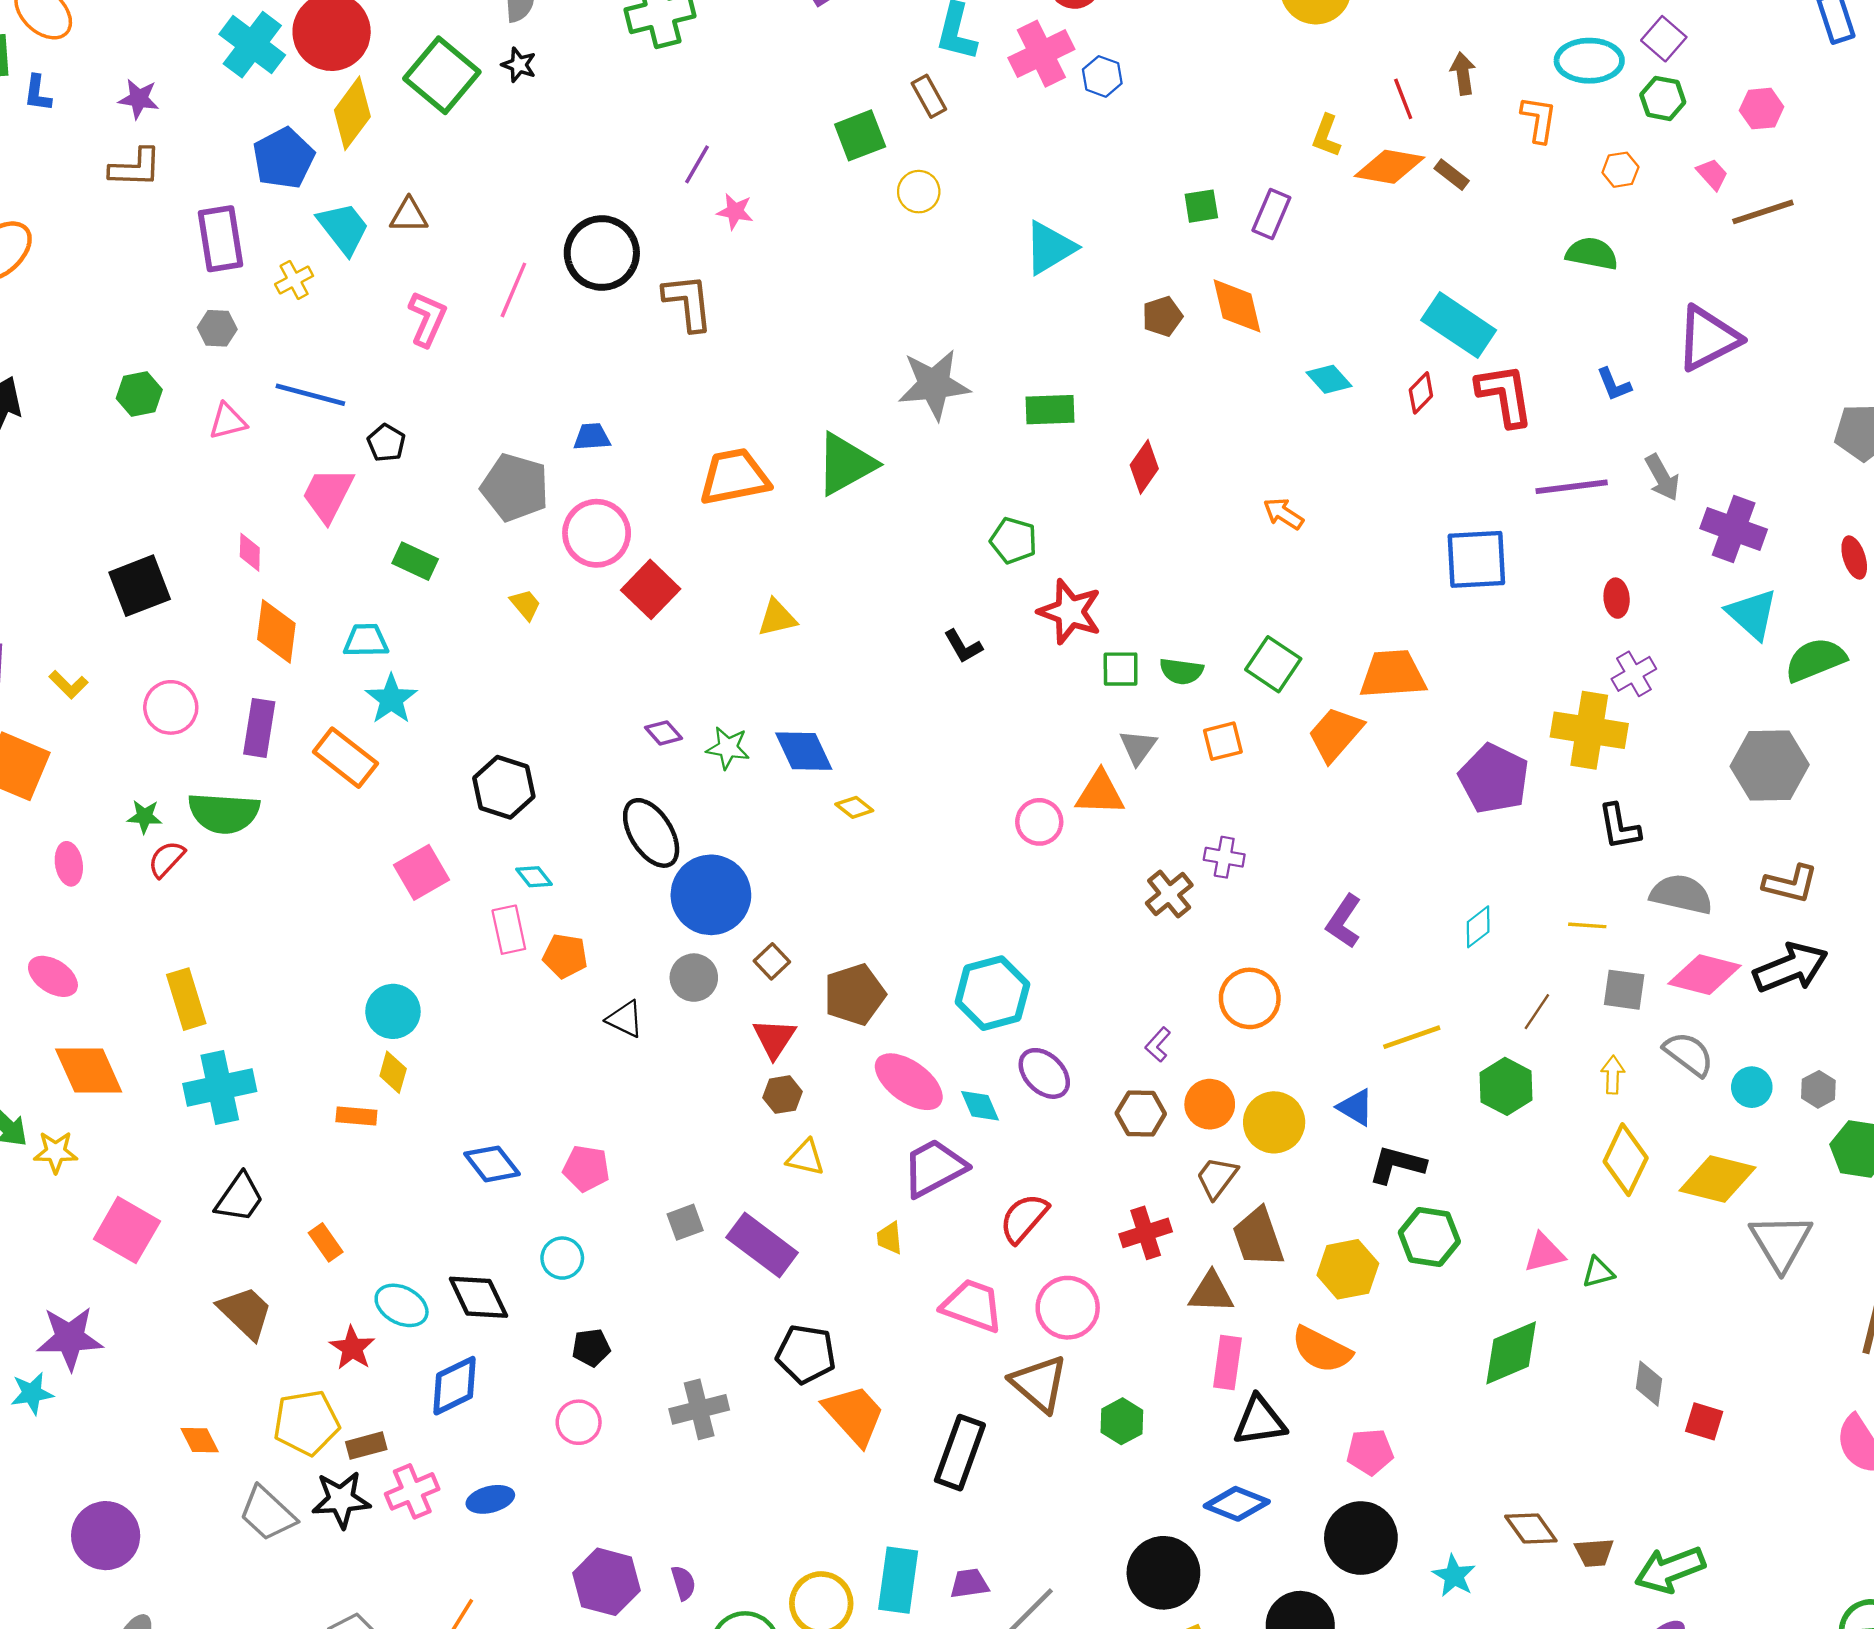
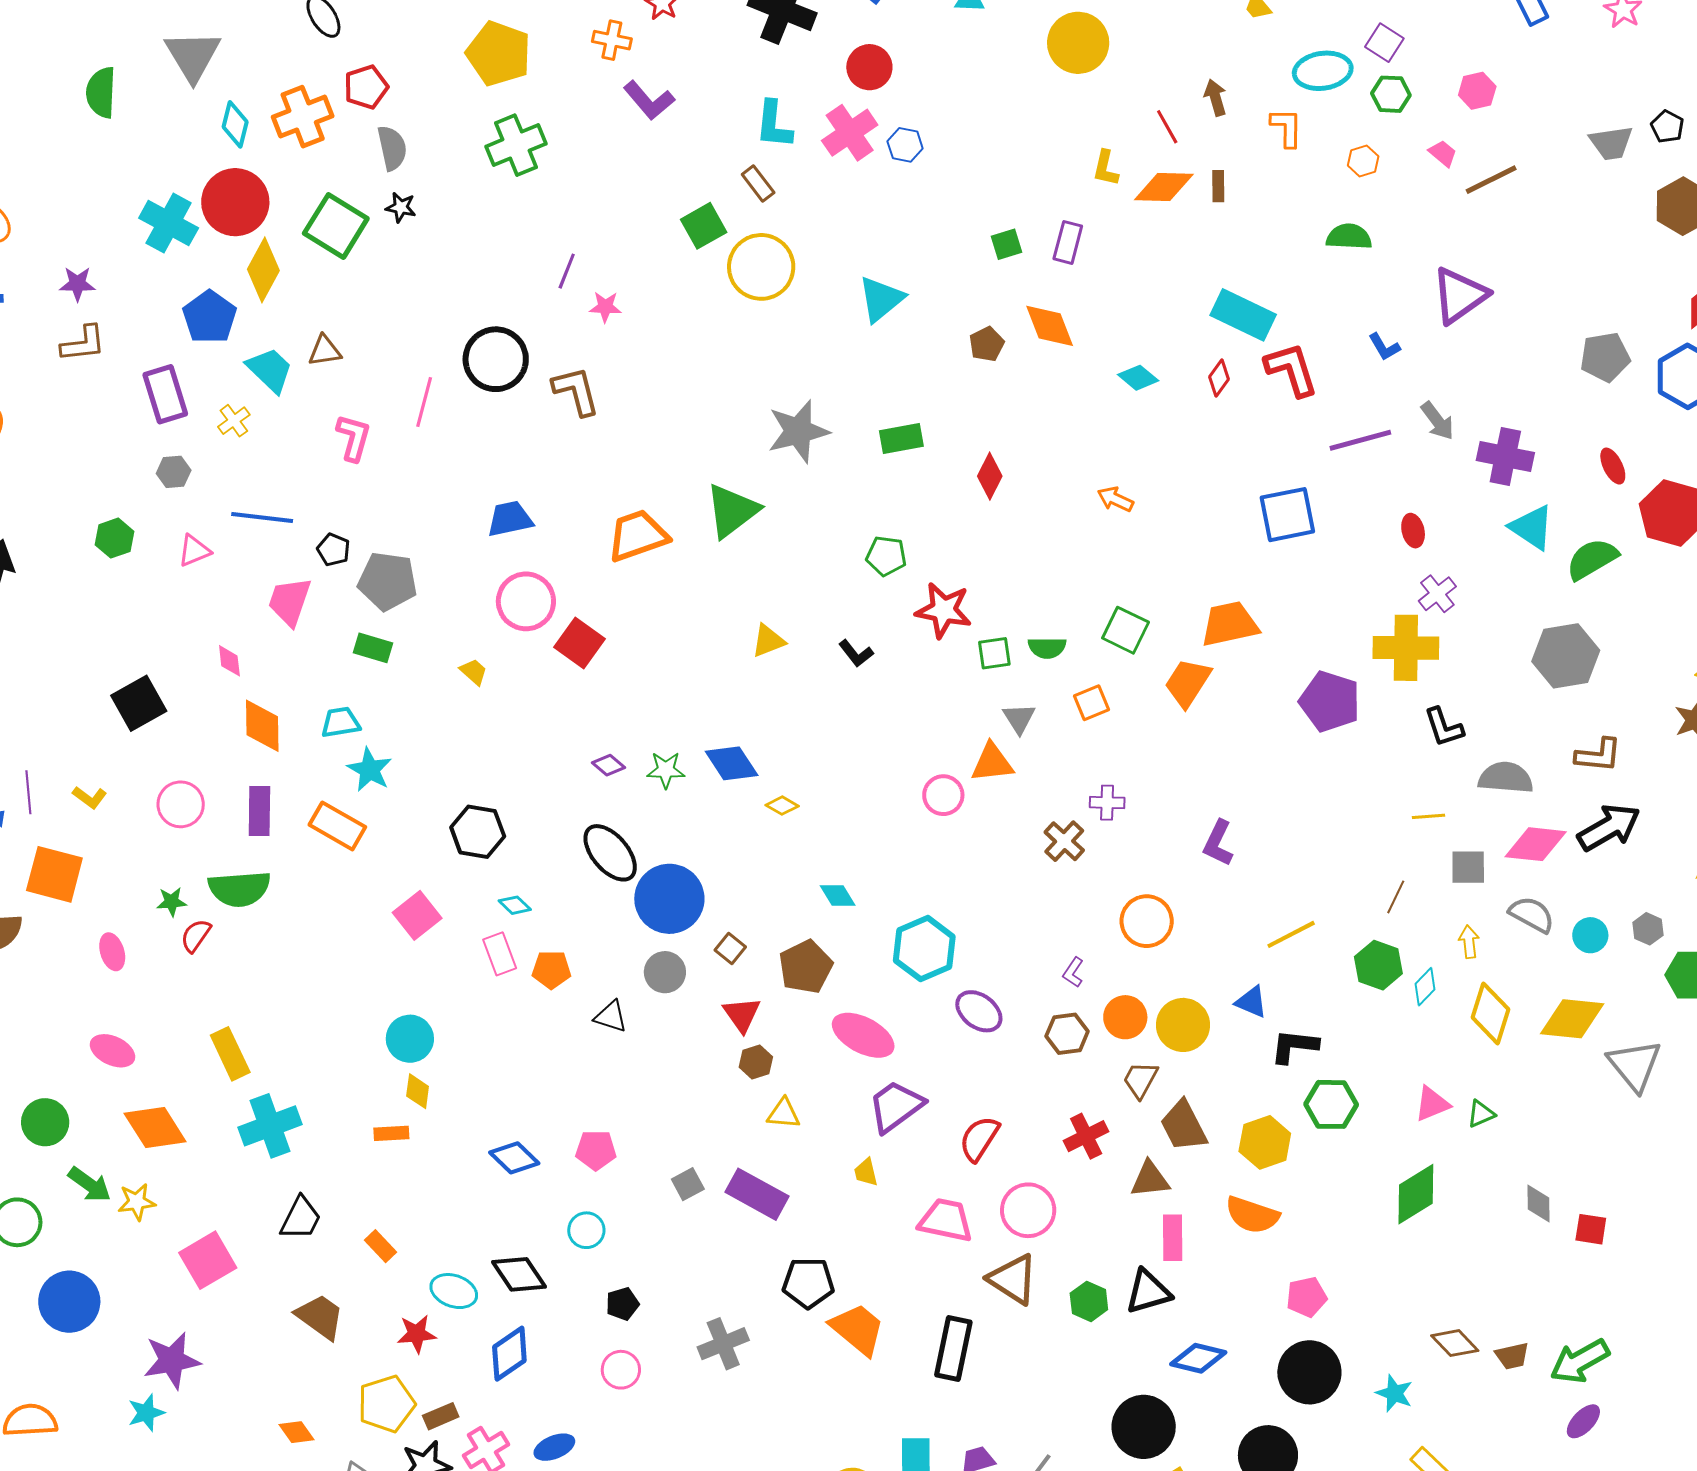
brown rectangle: (1452, 175) -> (1218, 186), turned 60
yellow circle: (919, 192) -> (761, 267), size x1.8
blue trapezoid: (592, 437) -> (510, 519), size x1.4
gray pentagon: (515, 487) -> (388, 581), moved
yellow triangle: (777, 618) -> (768, 641), moved
cyan diamond: (1478, 927) -> (1425, 987), moved
cyan diamond: (980, 1106) -> (838, 895), moved
pink square: (127, 1230) -> (208, 1260), turned 38
red star: (352, 1348) -> (417, 1334), turned -30
black triangle: (1260, 1421) -> (1148, 1292), moved

